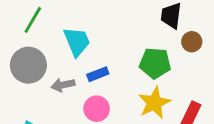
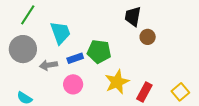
green pentagon: (155, 63) -> (99, 52), moved

